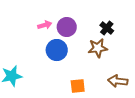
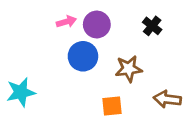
brown star: (98, 48) -> (129, 69), moved

